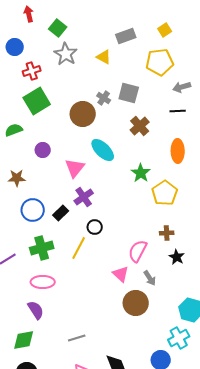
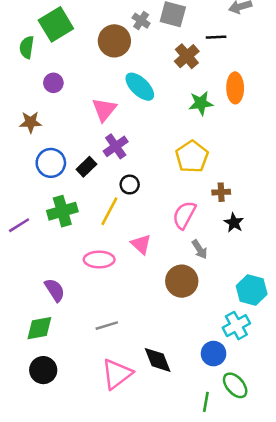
black line: (178, 111) -> (216, 37), moved
green semicircle: (14, 130) -> (27, 47), moved, turned -60
purple circle: (43, 150) -> (53, 83), moved
green star: (141, 173) -> (201, 103), moved, turned 30
yellow pentagon: (165, 193) -> (192, 157), moved
pink triangle: (121, 274) -> (141, 244), moved
pink ellipse: (43, 282) -> (99, 259), moved

